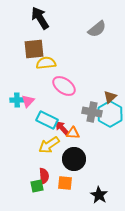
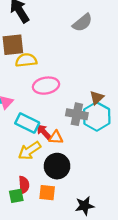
pink ellipse: (64, 86) -> (46, 86), turned -45
black star: (99, 195) -> (85, 206), turned 30

